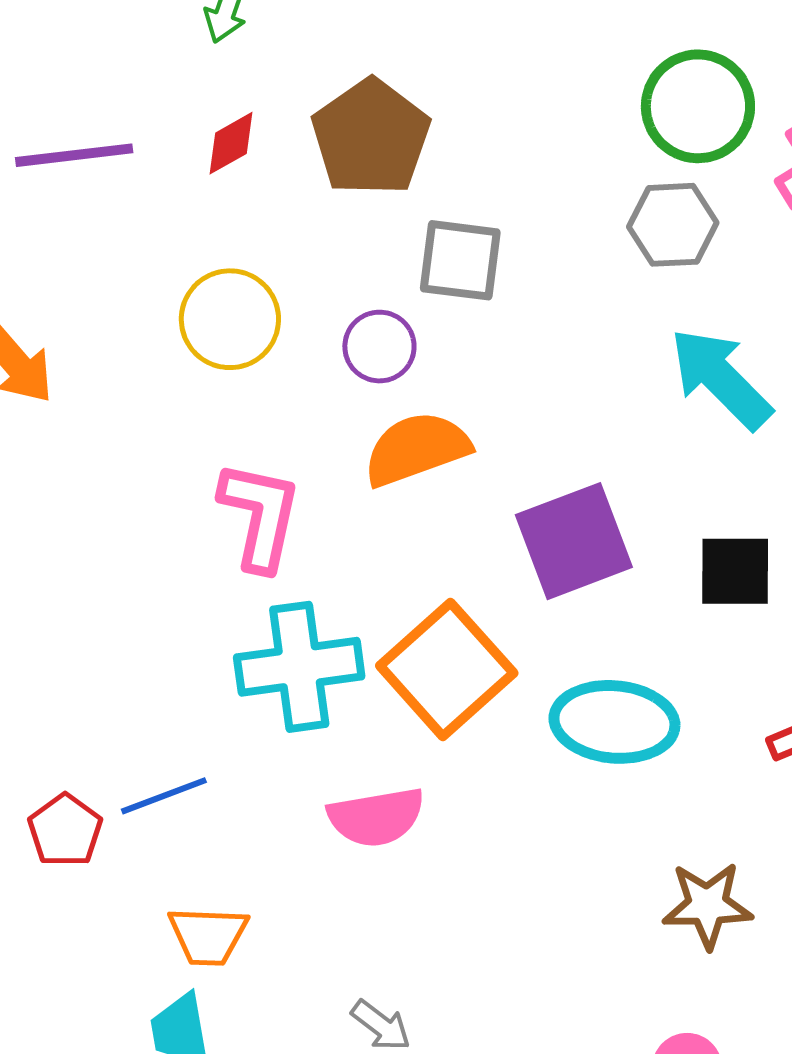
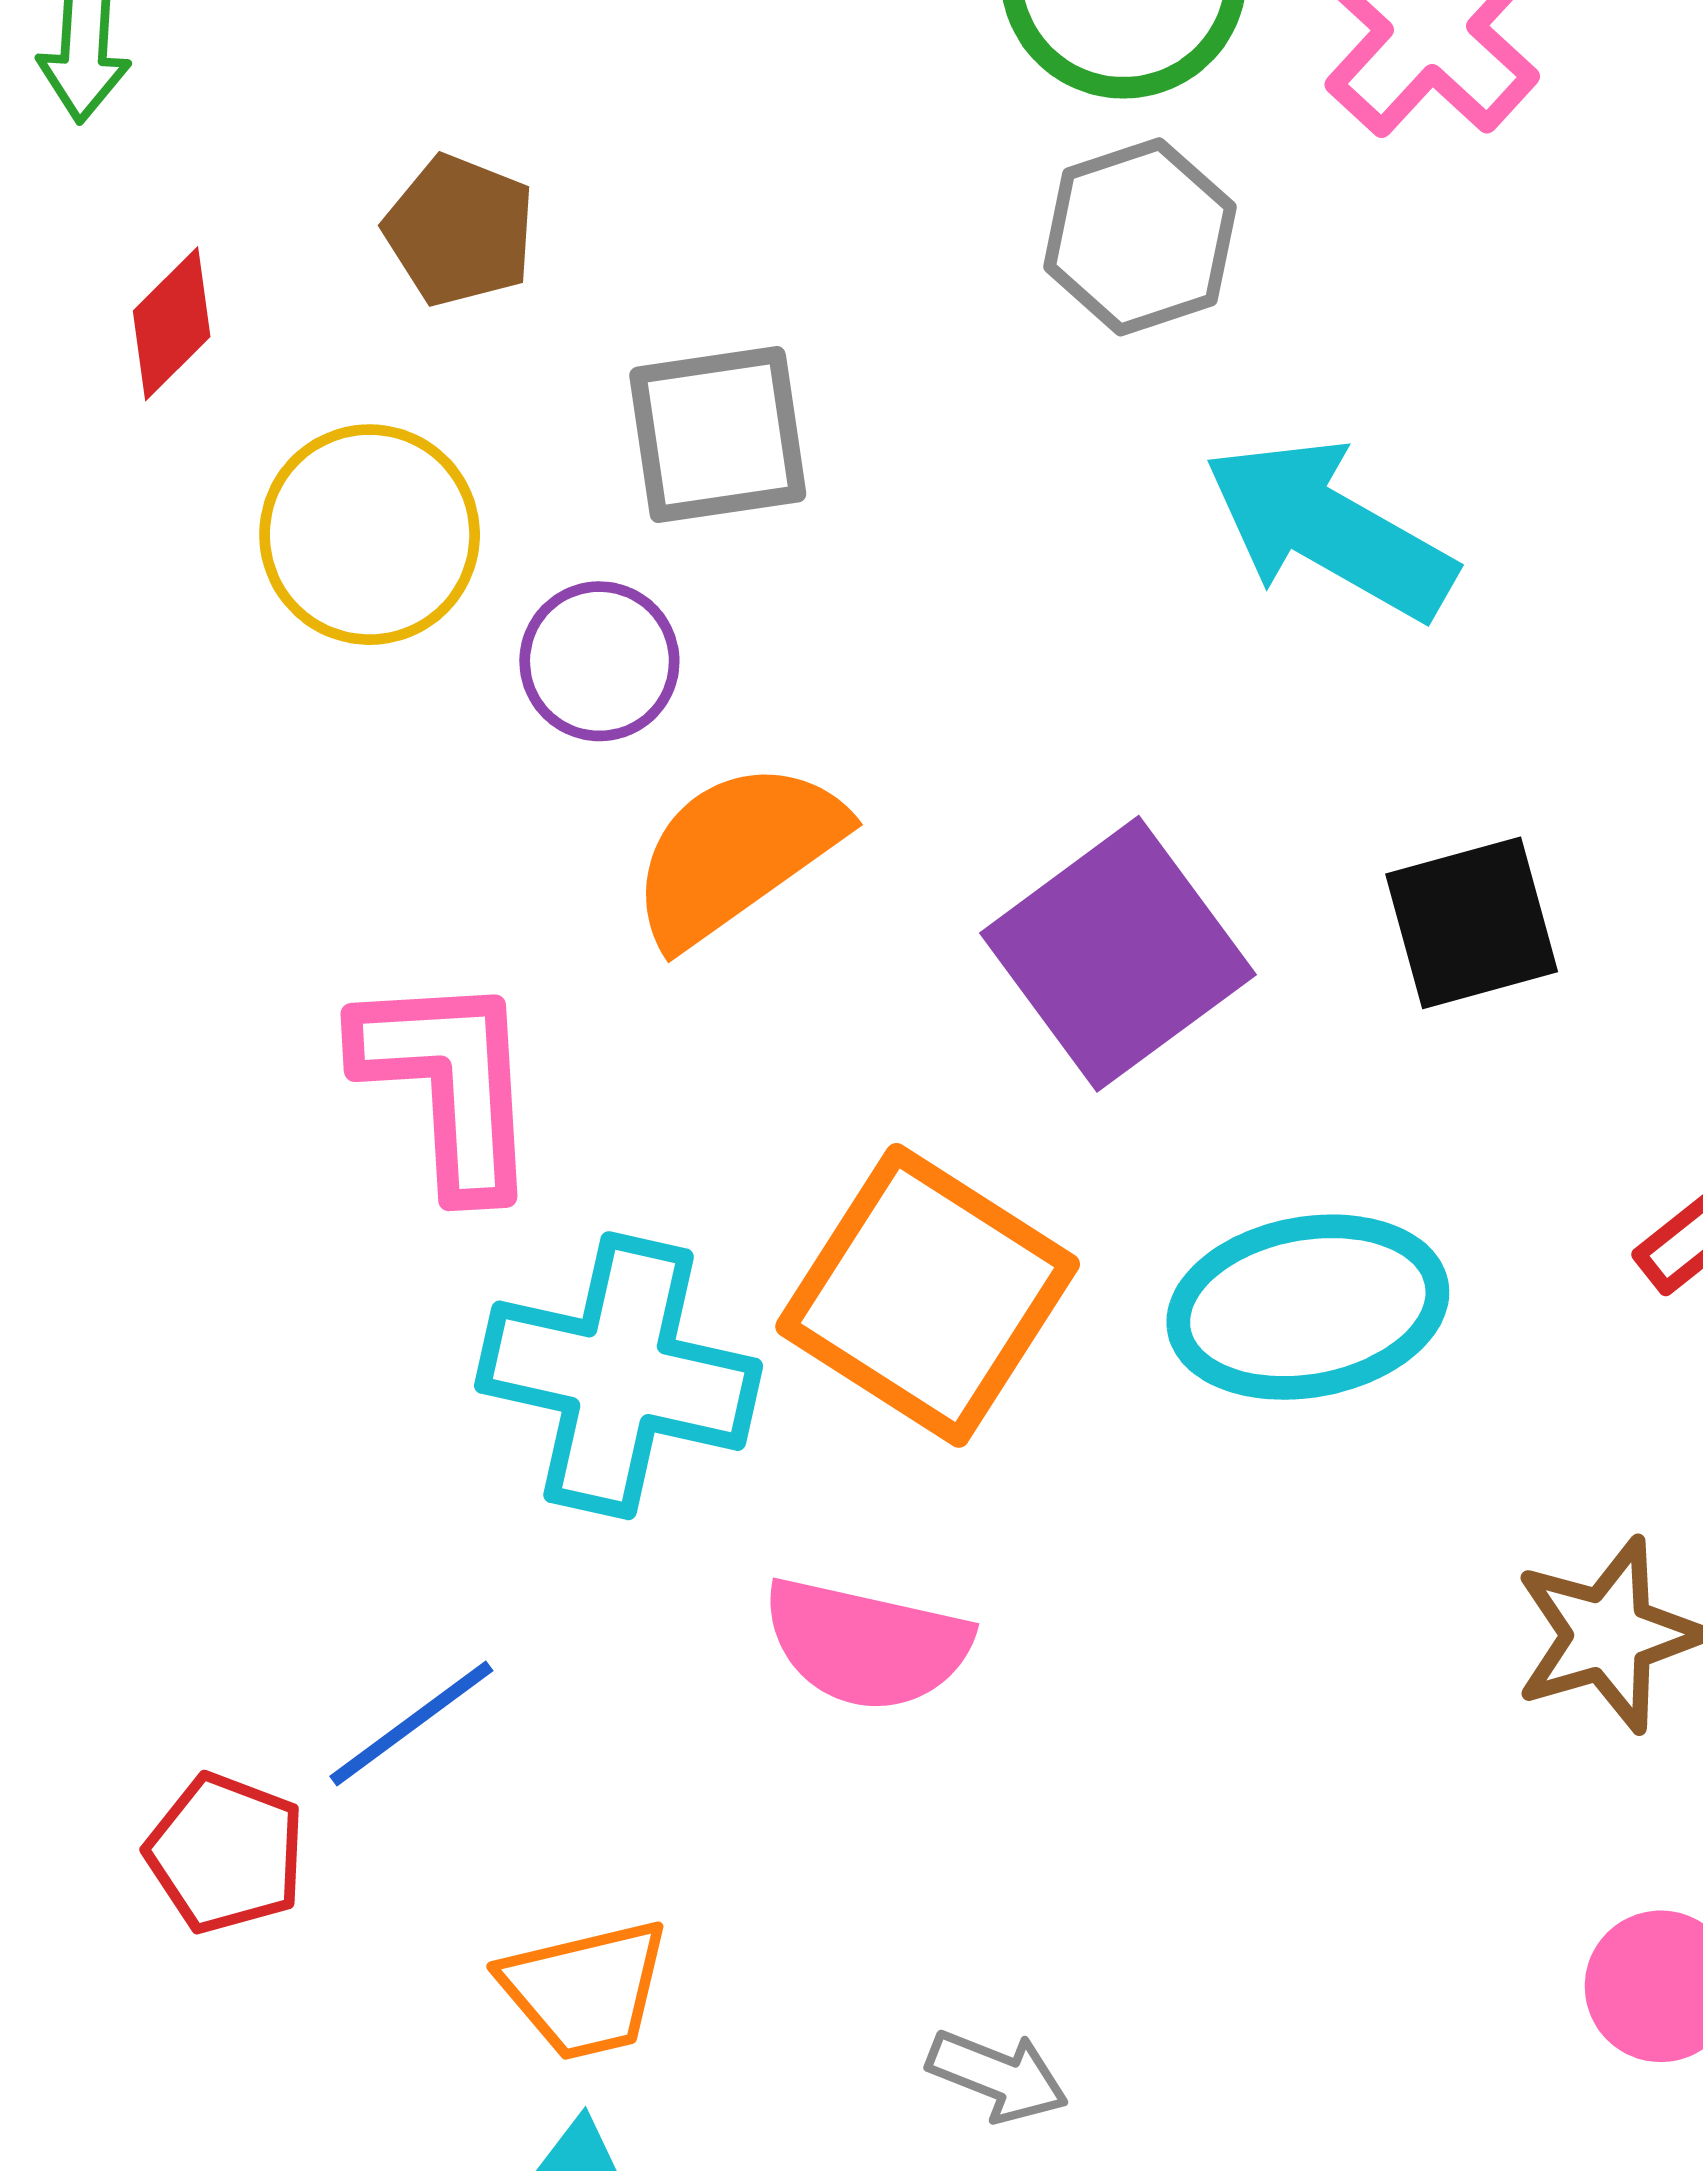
brown pentagon: (371, 137) -> (460, 230), size x0.6
yellow circle: (230, 319) -> (370, 535), moved
cyan cross: (299, 667) -> (619, 1376), turned 36
pink semicircle: (376, 817) -> (866, 1644), turned 38

